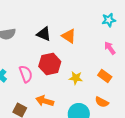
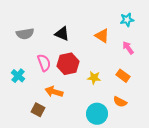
orange triangle: (69, 36) -> (102, 36), moved
pink semicircle: (26, 74) -> (44, 63), moved
orange arrow: (45, 101) -> (54, 92), moved

